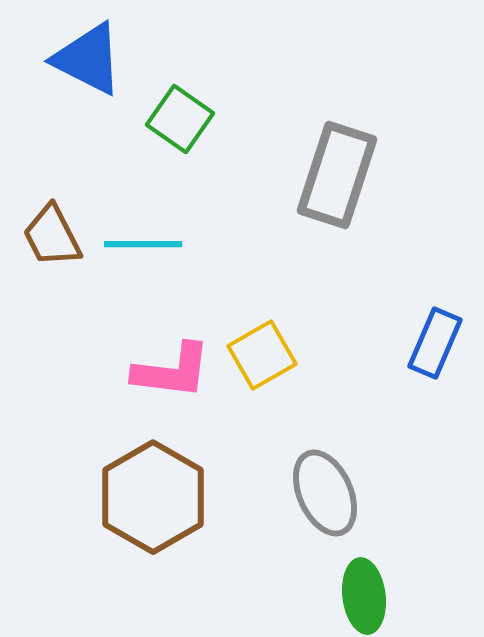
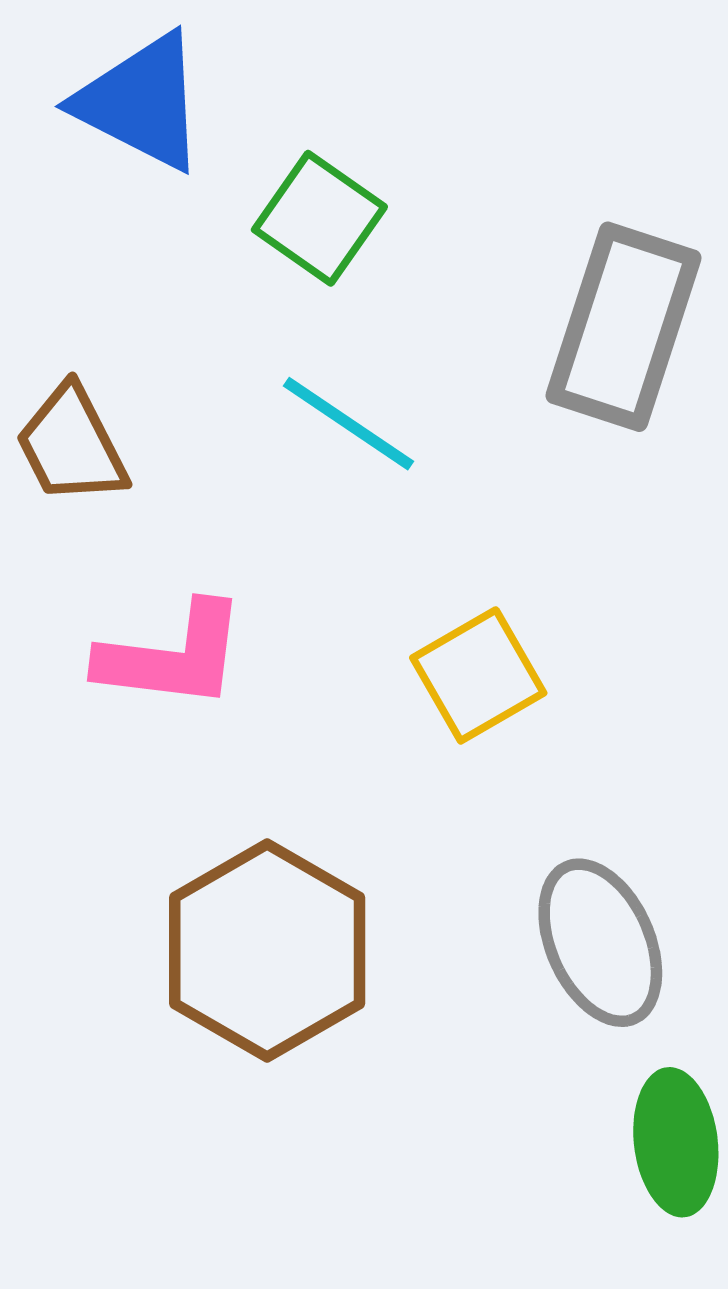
cyan line: (143, 244) -> (348, 424), moved, turned 34
pink L-shape: (172, 371) -> (172, 656), moved

